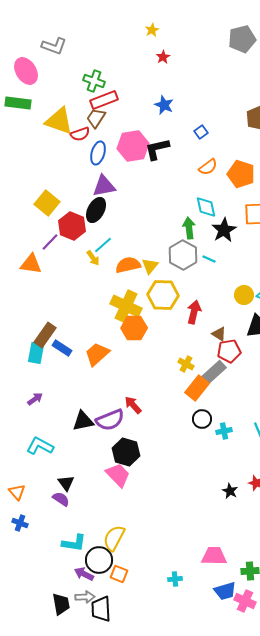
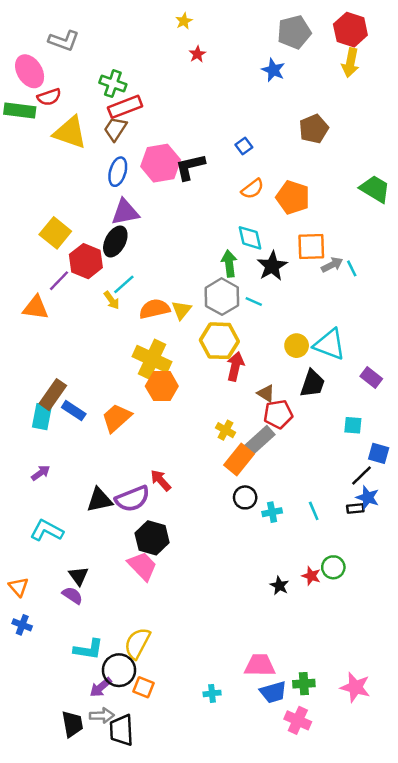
blue star: (164, 105) -> (273, 70), moved
red semicircle: (80, 134) -> (49, 97), moved
yellow hexagon: (163, 295) -> (219, 341), moved
purple arrow: (84, 574) -> (101, 687), turned -66
blue trapezoid: (225, 591) -> (273, 692), moved

